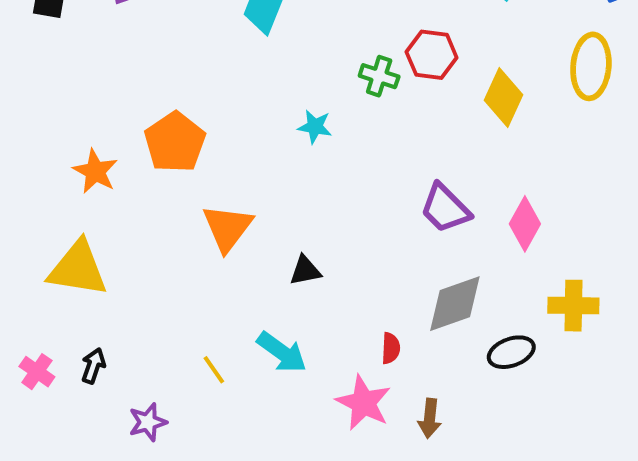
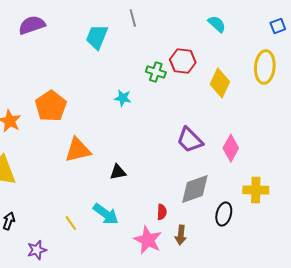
orange triangle: (227, 228) -> (78, 150), turned 40
black ellipse: (511, 352) -> (224, 214), turned -55
brown arrow: (430, 418) -> (181, 235), moved

